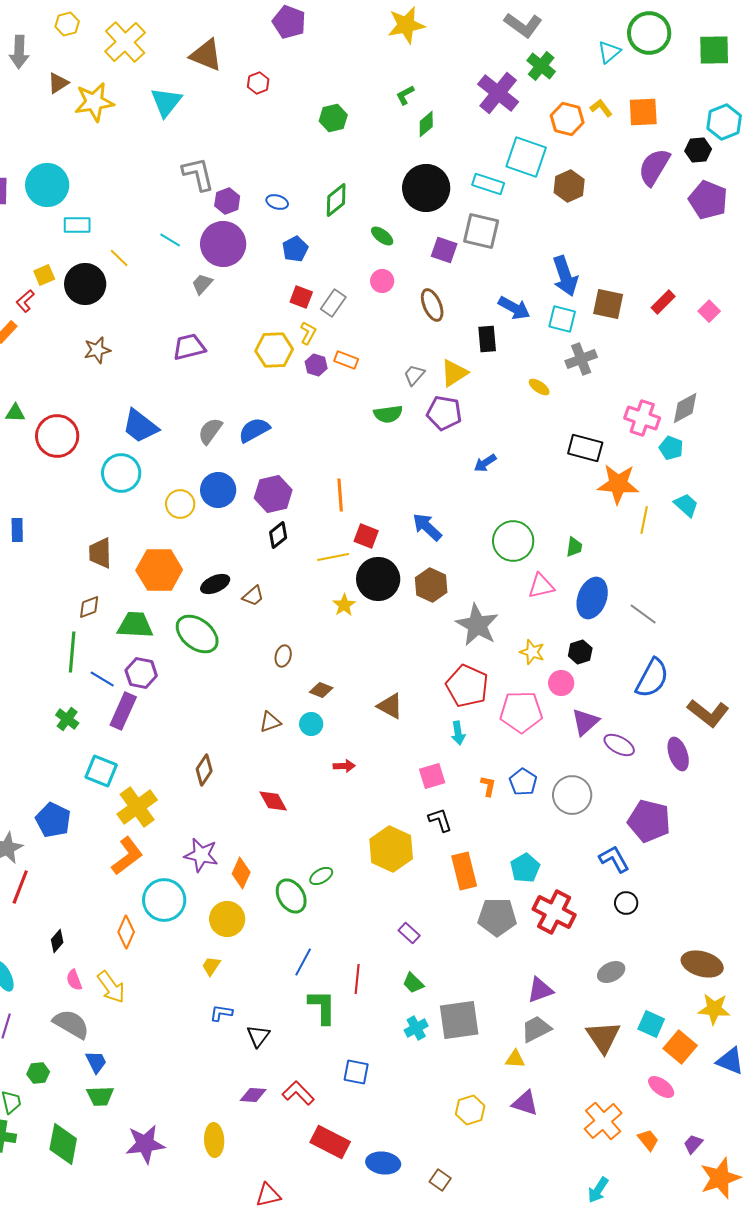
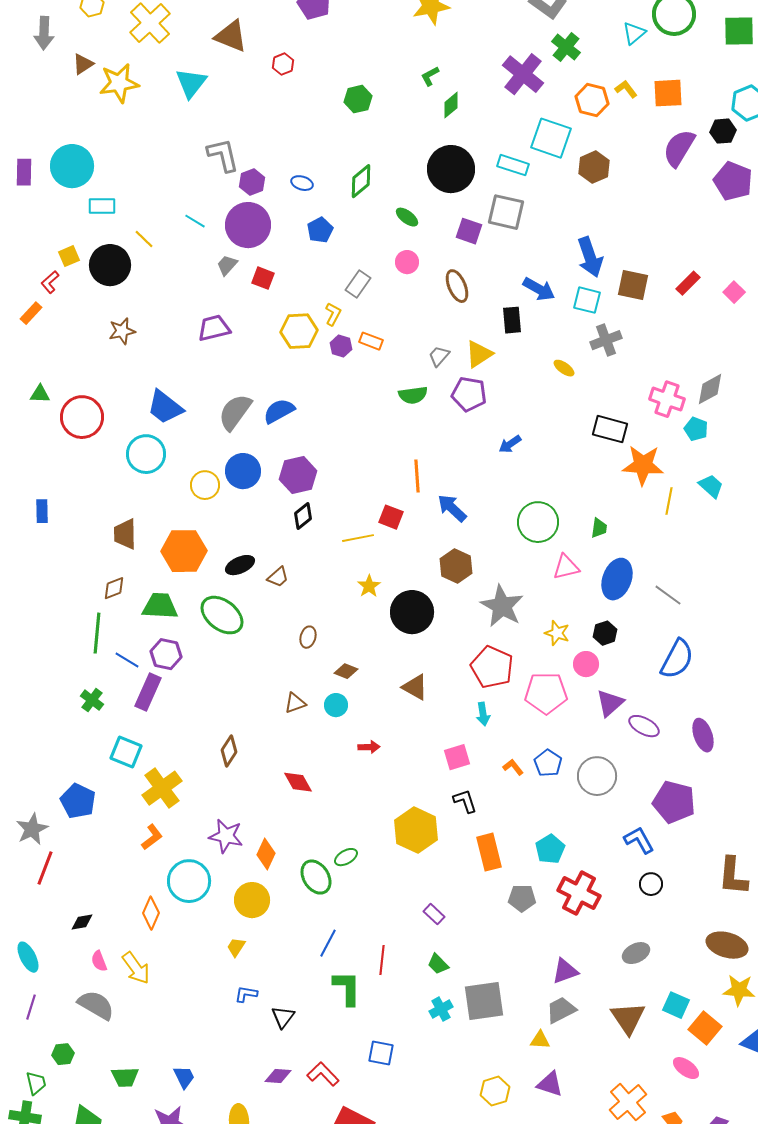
red square: (301, 297) -> (263, 278), moved
gray semicircle: (210, 431) -> (235, 412), size x1.4
orange line: (340, 495) -> (417, 476), moved
black circle: (378, 579) -> (412, 612), moved
brown L-shape: (708, 713) -> (733, 876), moved, turned 57
orange L-shape: (488, 786) -> (513, 767), turned -50
orange L-shape: (127, 856) -> (152, 837), size x0.7
gray pentagon: (497, 917) -> (522, 898), size x0.7
black diamond: (57, 941) -> (82, 922), turned 40
blue trapezoid: (96, 1062) -> (184, 1077), moved

